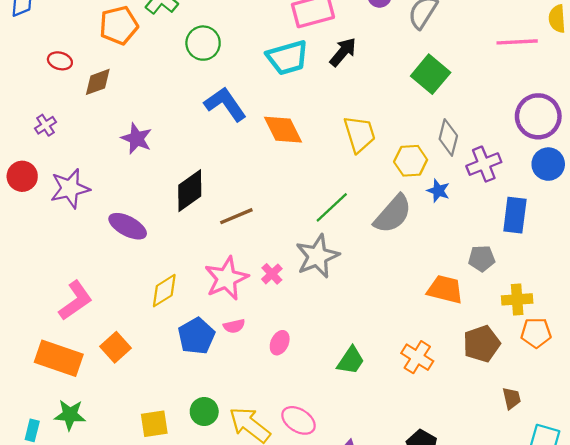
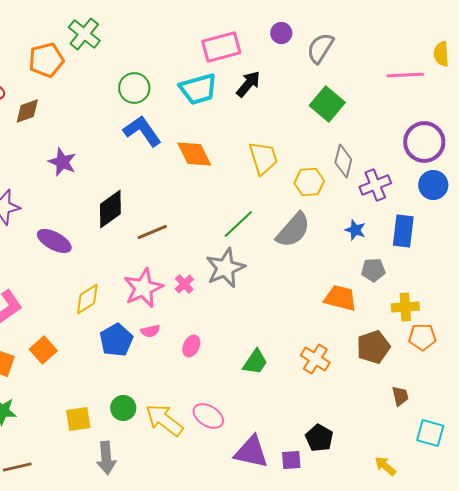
green circle: (203, 43) -> (134, 88), moved
blue star: (438, 191) -> (355, 230), moved

